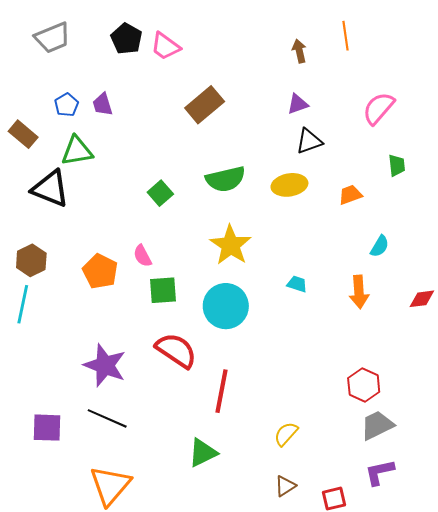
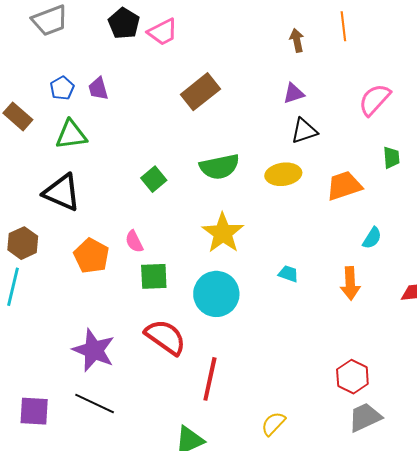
pink trapezoid: (165, 46) -> (163, 32), turned -64
black triangle: (50, 189) -> (62, 192), moved
orange trapezoid: (350, 195) -> (344, 186), size x1.5

